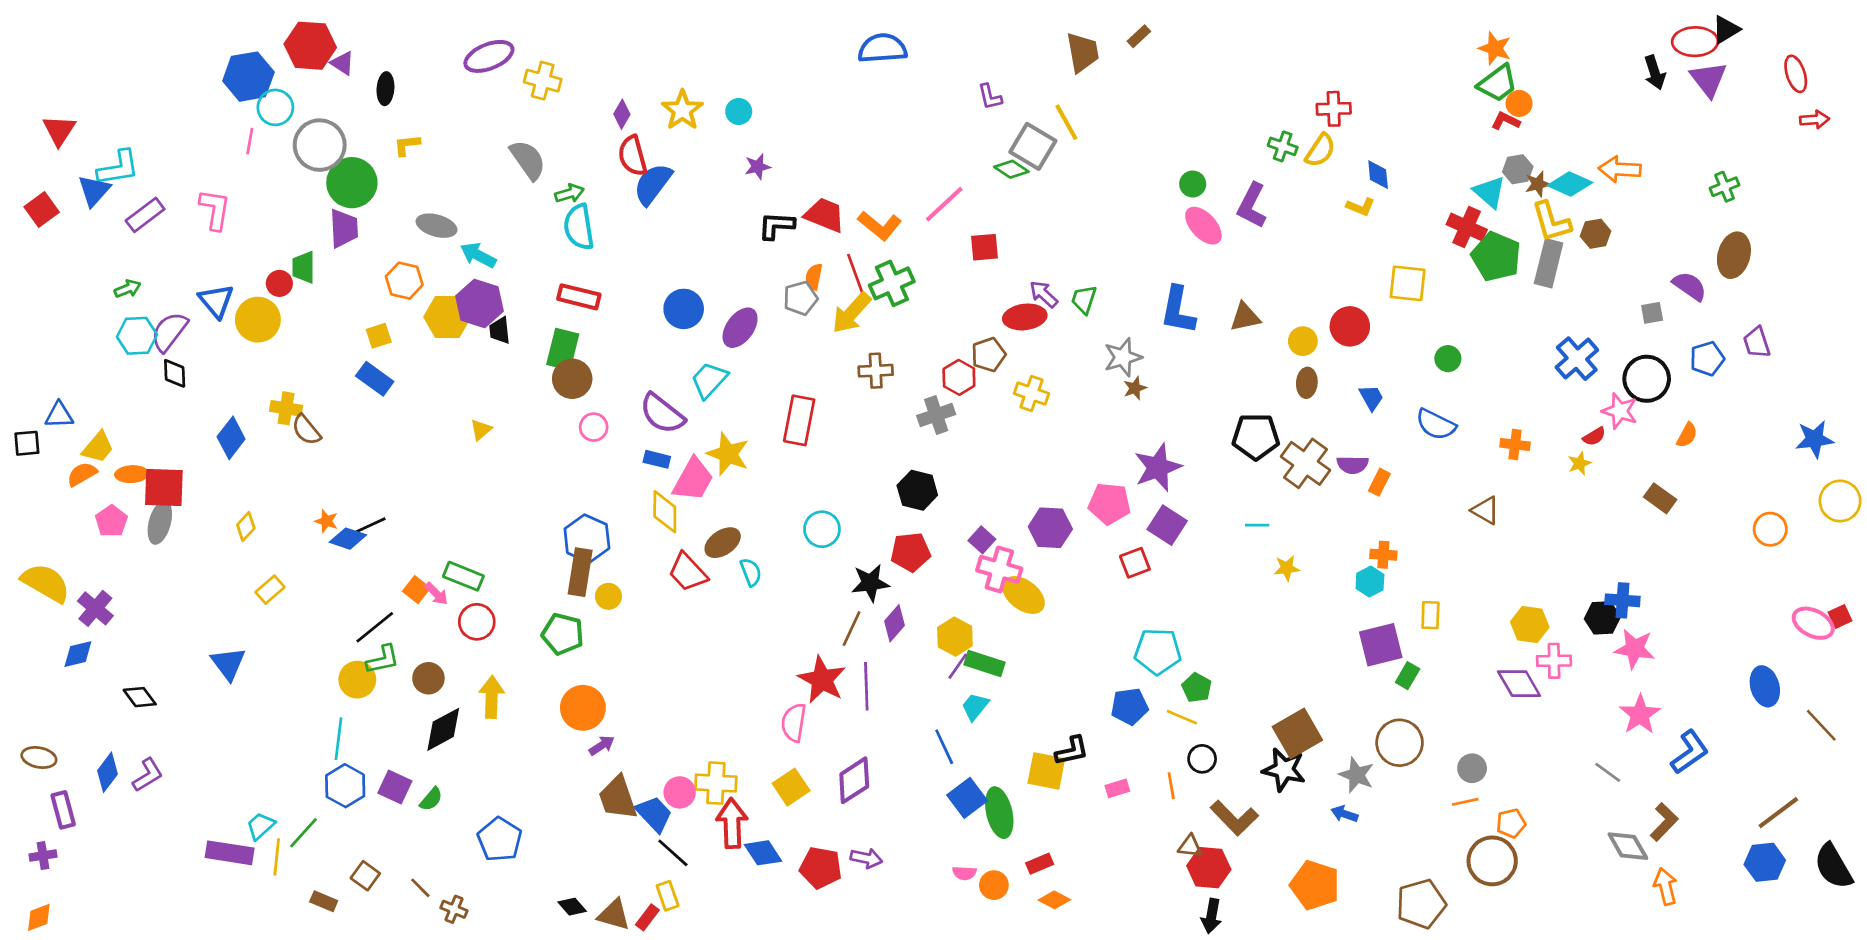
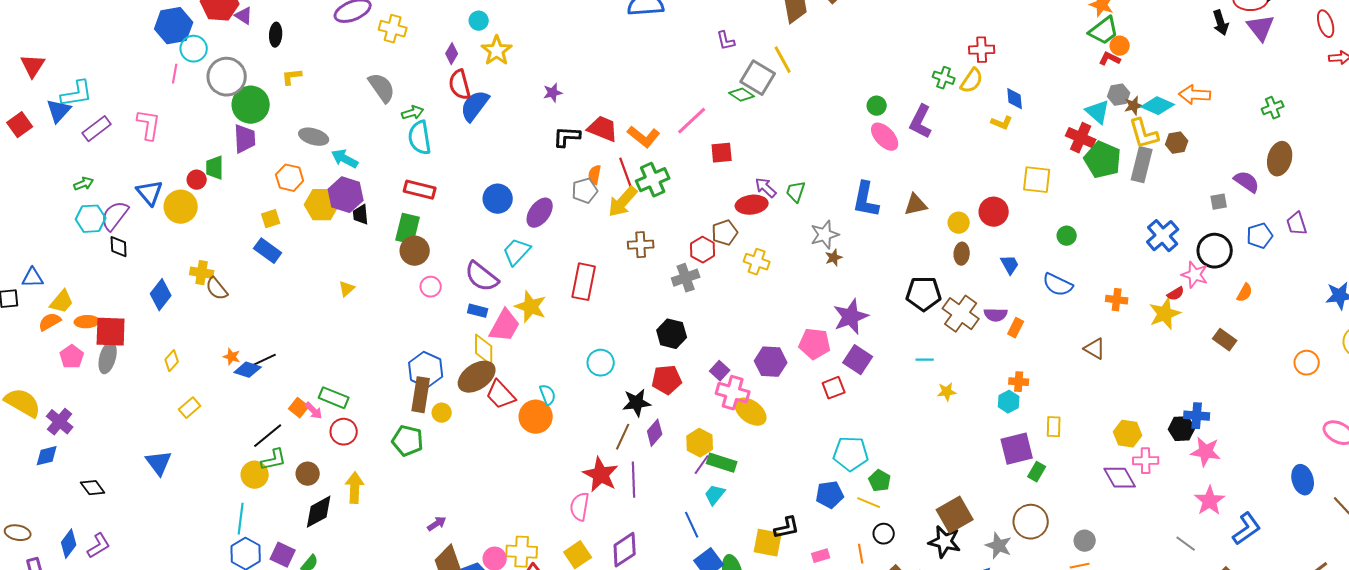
cyan circle: (739, 111) -> (479, 21), moved
yellow star: (1579, 463) -> (1165, 314), size x1.8
brown ellipse: (723, 543) -> (477, 377), moved, size x1.4
orange circle: (583, 708) -> (536, 417), moved

